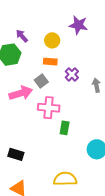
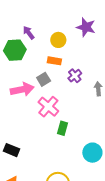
pink cross: (49, 108) -> (48, 107), turned 30

